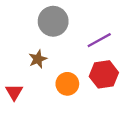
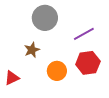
red triangle: (14, 92) -> (12, 78), turned 35

